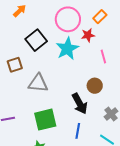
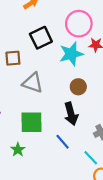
brown circle: (95, 86) -> (78, 87), moved
blue line: (78, 131) -> (63, 142), turned -63

